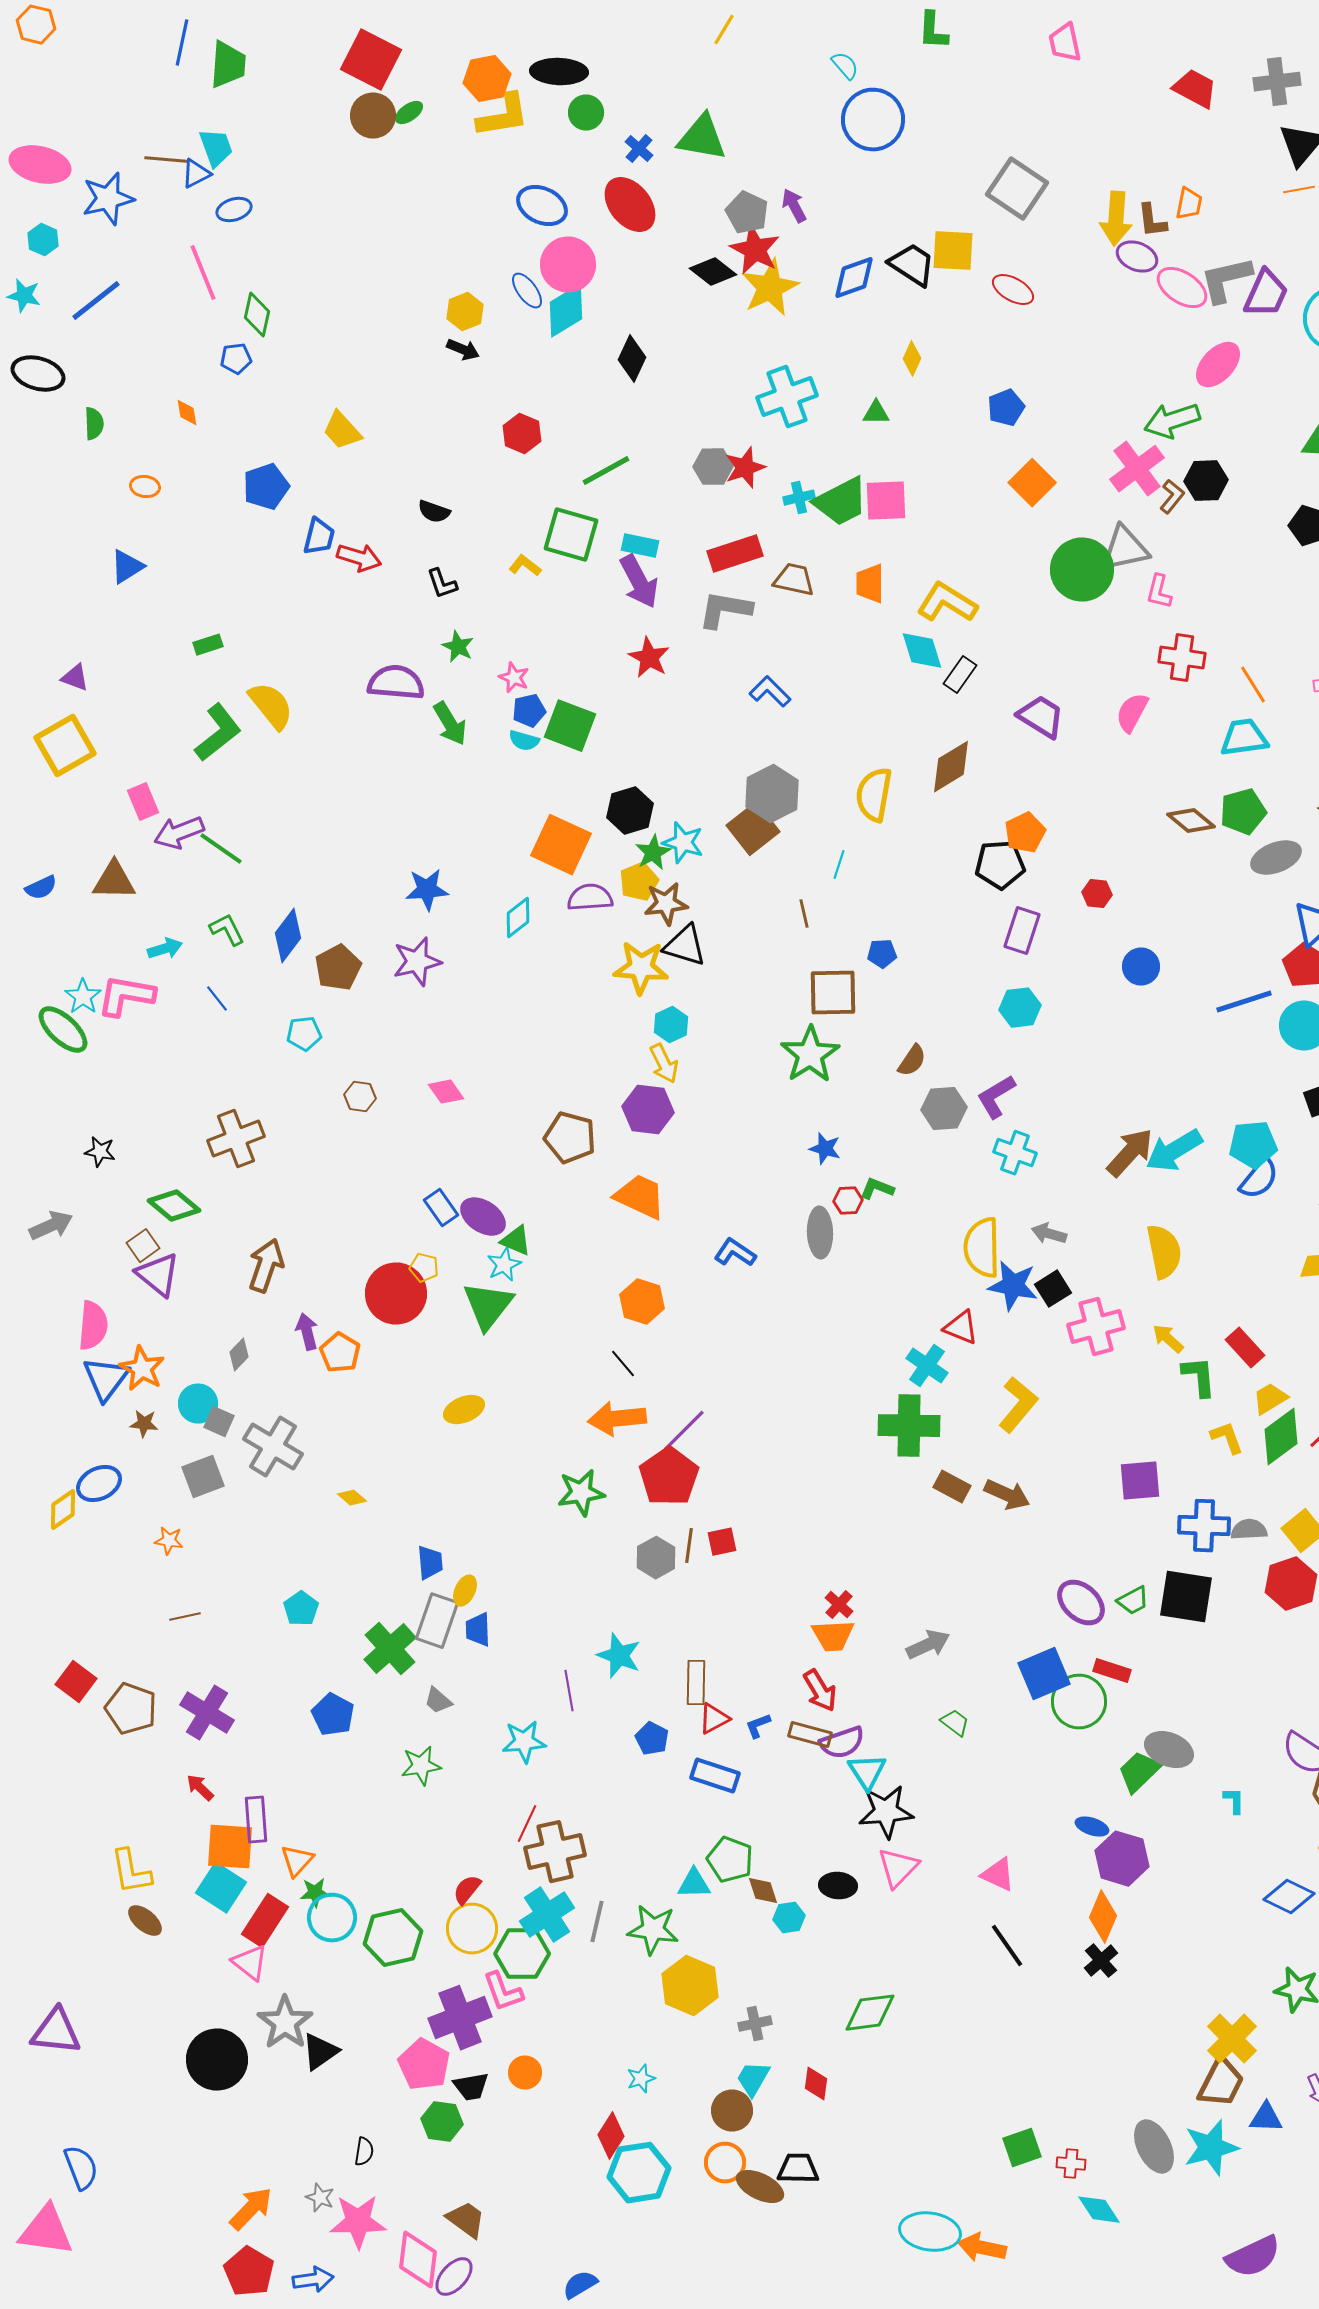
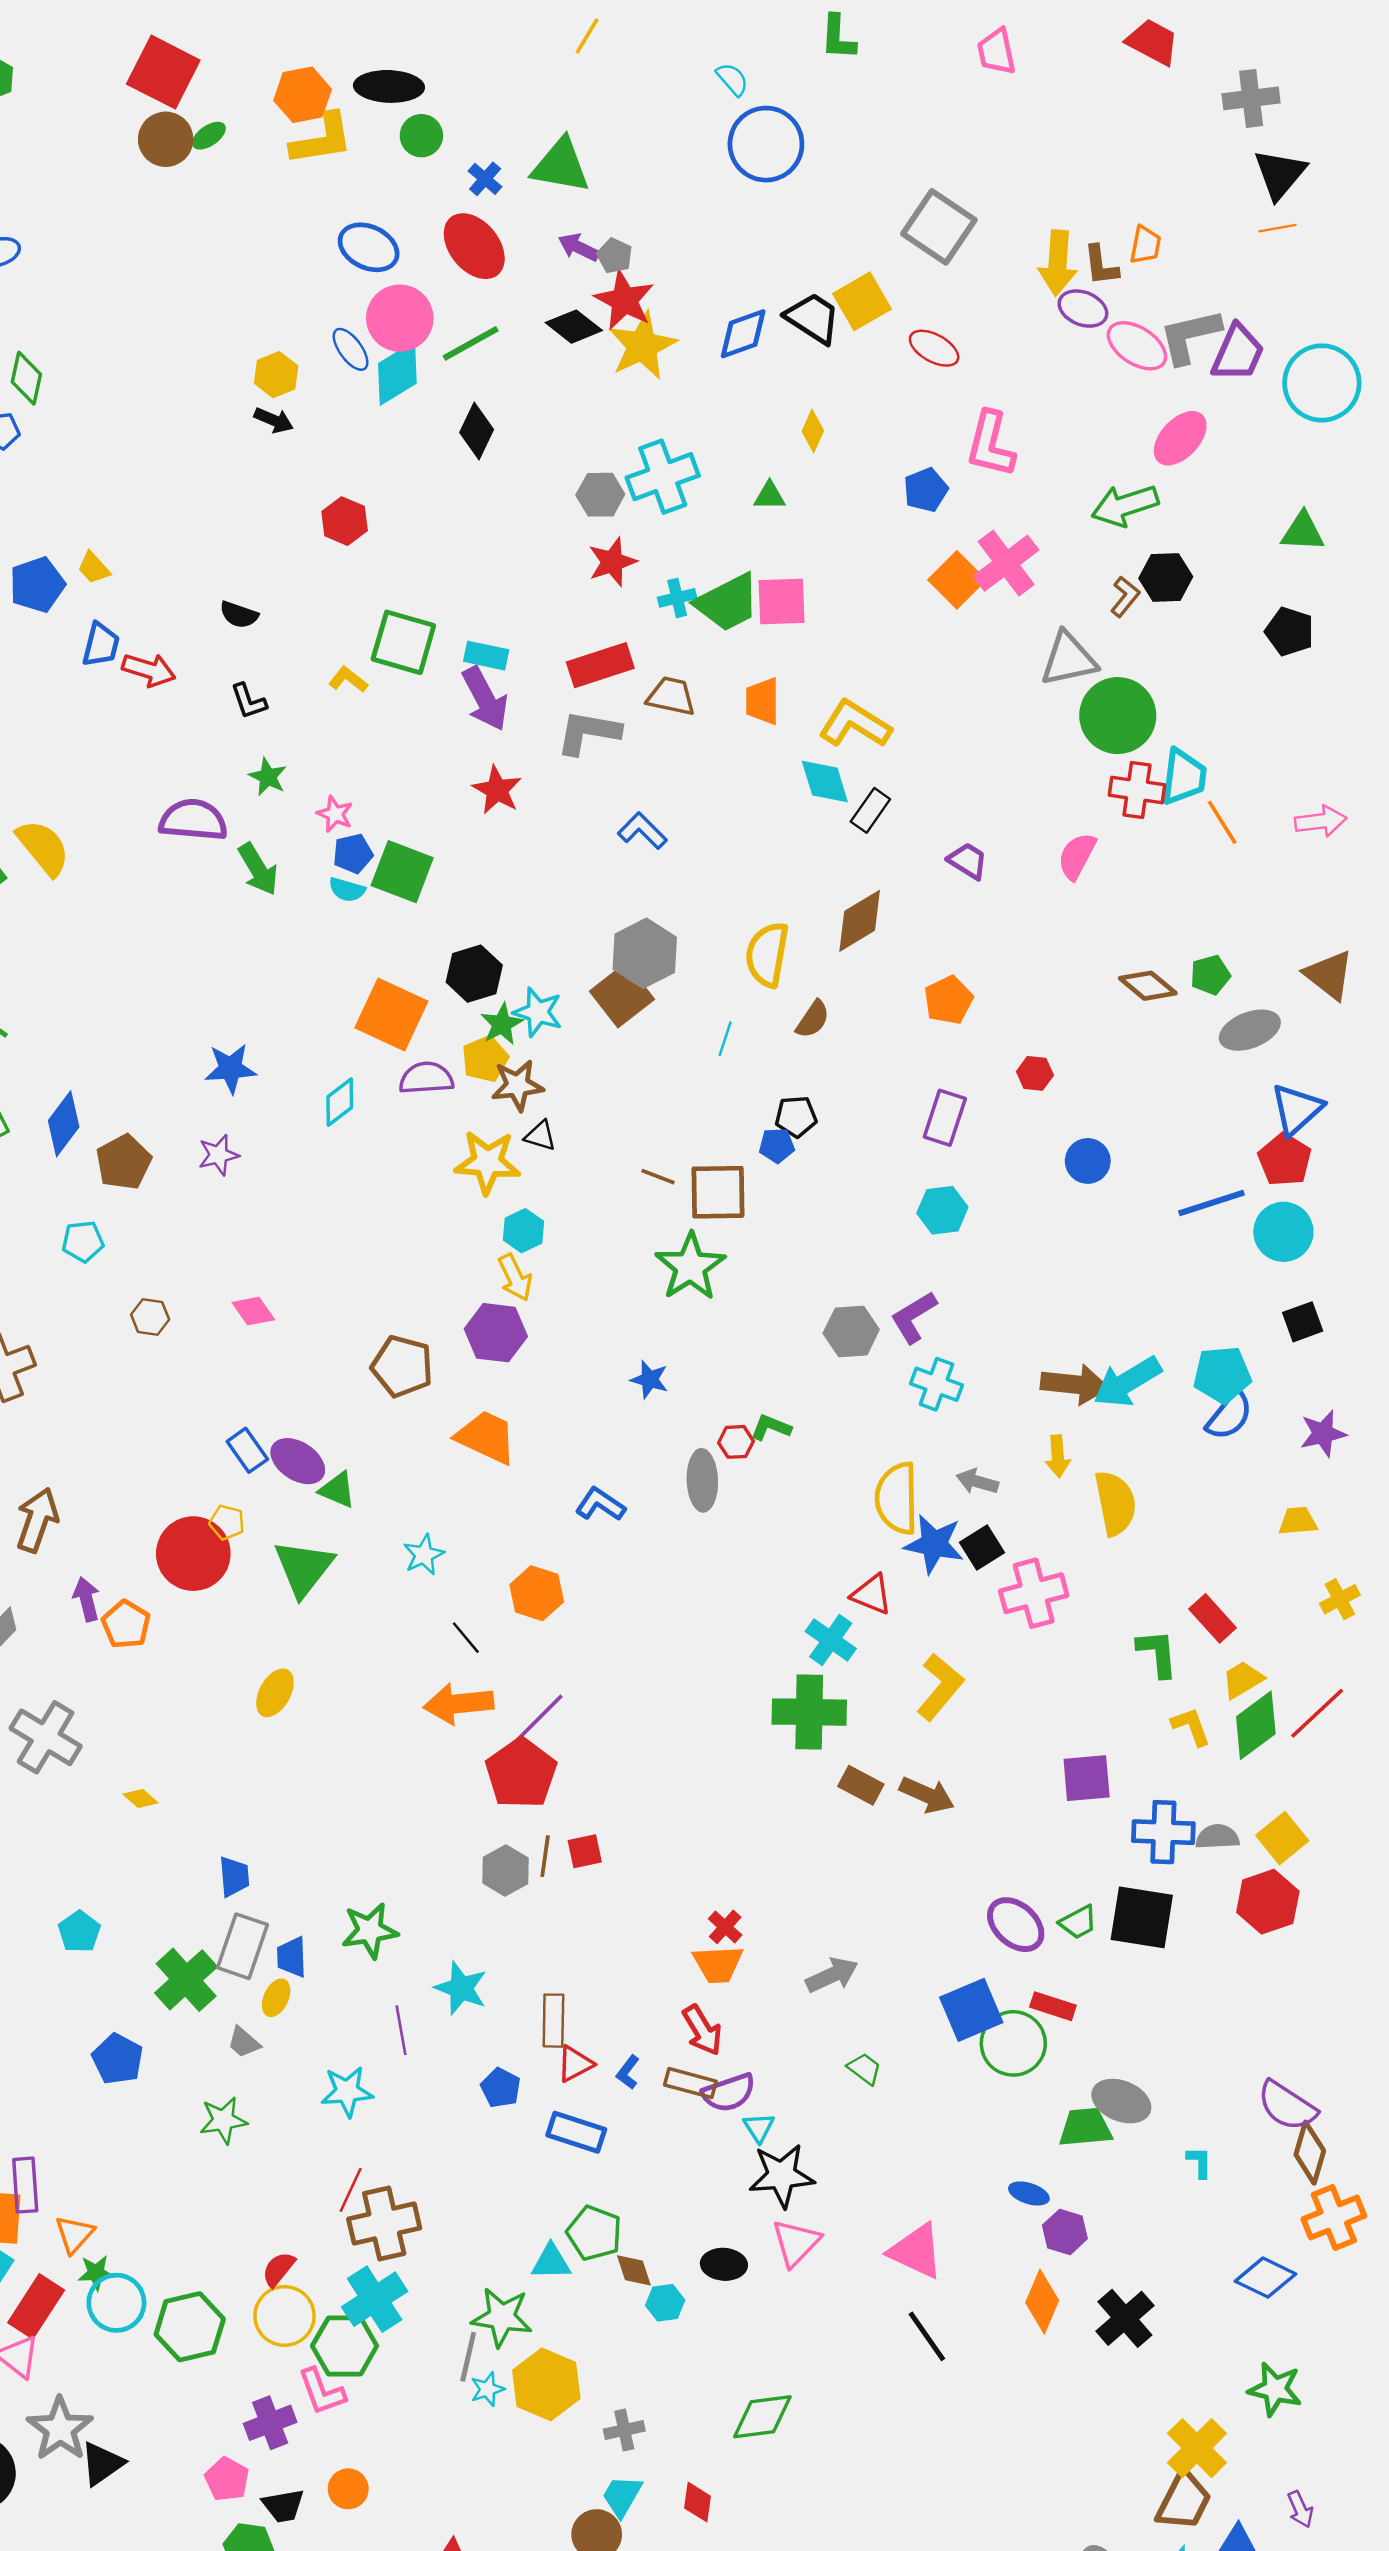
red trapezoid: (1195, 89) -> (1153, 42), moved
purple arrow: (794, 206) -> (579, 247), moved, turned -36
gray pentagon: (747, 213) -> (615, 256), size x0.7
yellow square: (953, 251) -> (862, 301), turned -33
yellow trapezoid: (342, 431) -> (94, 568), moved, size x0.7
gray hexagon: (713, 467) -> (600, 495), moved
pink cross: (1137, 469) -> (1006, 563), moved
green line: (606, 471) -> (471, 343), moved
green circle: (1082, 570) -> (1118, 716), moved
pink L-shape: (1159, 592) -> (990, 444), moved, size x1.6
purple trapezoid: (1041, 717) -> (968, 861), size x0.7
cyan trapezoid: (1244, 738) -> (1184, 777), moved, turned 105
green pentagon: (1243, 812) -> (1210, 975), size x0.7
black pentagon: (1000, 865) -> (796, 1117), moved, size x0.7
brown line: (804, 914) -> (658, 1177), moved, turned -56
black triangle: (685, 946) -> (540, 1136), size x0.6
purple star: (417, 962) -> (218, 1155), size x0.7
brown semicircle: (912, 1061) -> (813, 1019), moved
blue star: (825, 1149) -> (650, 1379), moved
brown arrow: (1130, 1153) -> (1075, 1384), turned 54
cyan star: (504, 1265) -> (424, 1555), moved
orange hexagon: (642, 1302) -> (537, 1593), moved
yellow arrow: (1168, 1339) -> (1058, 1456), moved, turned -136
yellow ellipse: (464, 1410) -> (275, 1693), turned -39
green star: (581, 1493) -> (370, 1931), moved
yellow ellipse: (465, 1591) -> (276, 1998), moved
blue L-shape: (758, 1726) -> (628, 2072), turned -32
cyan triangle: (867, 1772) -> (759, 2127), size x0.7
green trapezoid: (1139, 1772) -> (1085, 2127), turned 39
purple hexagon: (1122, 1859) -> (1065, 2232), size x0.7
pink triangle: (998, 1875) -> (916, 2251), size x1.4
gray line: (597, 1922) -> (468, 2357), moved
black cross: (1101, 1961) -> (1125, 2318), moved, size x1.4
purple cross: (460, 2018) -> (270, 2423), size x0.7
pink pentagon: (424, 2065) -> (227, 2479), size x0.7
cyan star: (641, 2079) -> (487, 2389), moved

